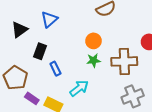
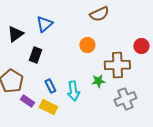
green star: (93, 60) -> (98, 81), moved
blue rectangle: (55, 69) -> (50, 86), moved
cyan arrow: (79, 88) -> (73, 91), turned 120

